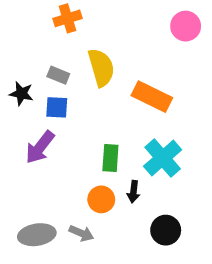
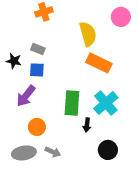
yellow semicircle: (101, 67) -> (88, 34), moved
green rectangle: (110, 158) -> (72, 103), size x1.4
orange circle: (101, 199) -> (37, 127), moved

